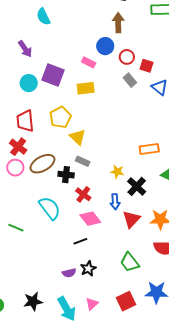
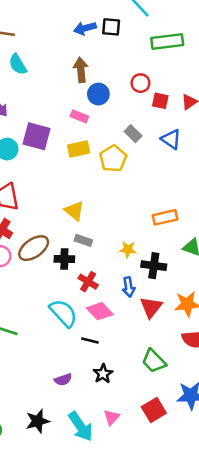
brown arrow: (118, 23) -> (81, 70), moved
red circle: (127, 57) -> (140, 83), moved
red square: (146, 66) -> (160, 101), moved
yellow pentagon: (60, 117) -> (113, 159), moved
black cross: (137, 186) -> (154, 266), turned -30
cyan semicircle: (50, 208) -> (63, 313), moved
black line: (80, 241) -> (90, 341), turned 40
purple semicircle: (69, 273) -> (63, 380), moved

